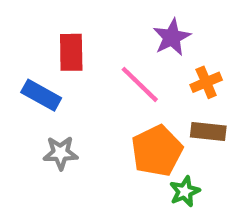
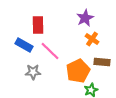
orange cross: (206, 82) -> (92, 39), moved, turned -32
pink line: (140, 84) -> (50, 51), moved

